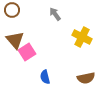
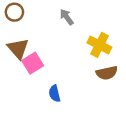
brown semicircle: (86, 78) -> (107, 73), moved

